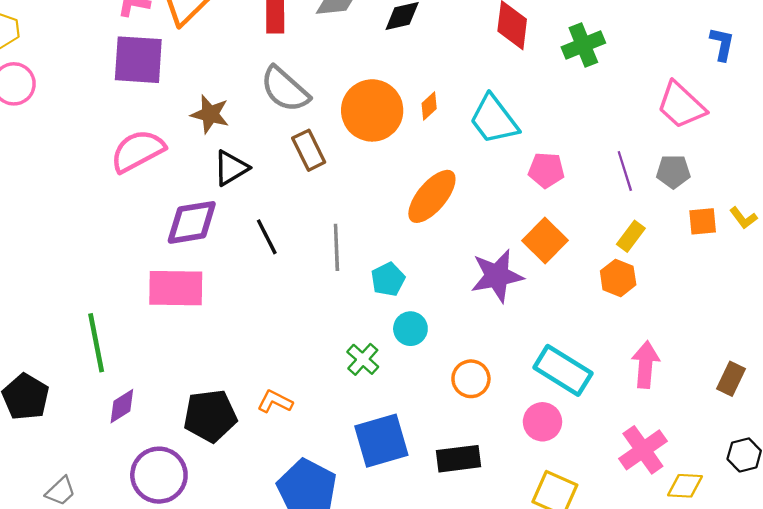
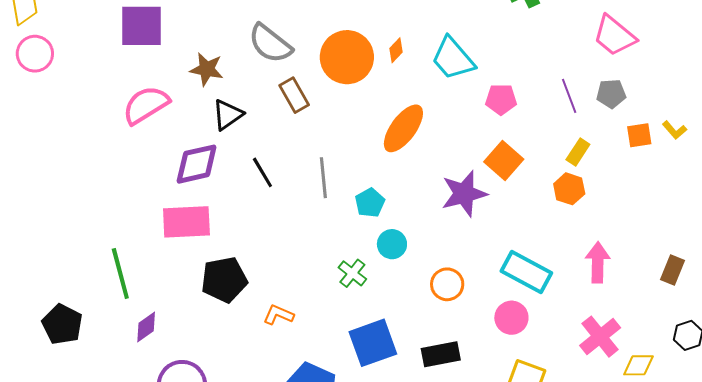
black pentagon: (210, 416) -> (224, 280), moved

